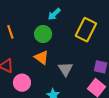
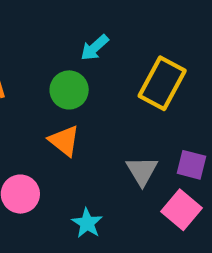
gray triangle: (65, 69) -> (142, 171), moved

